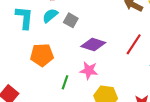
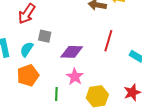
cyan semicircle: (50, 16) -> (27, 49), moved
pink star: (89, 70) -> (75, 77), turned -30

